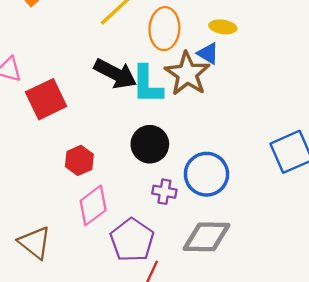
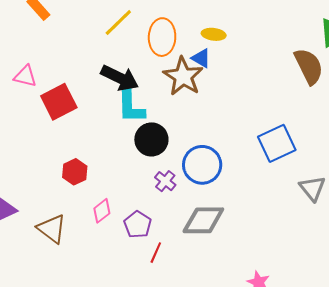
cyan L-shape: (147, 85) -> (131, 106), moved
red hexagon: (79, 160) -> (75, 172), moved
purple cross: (164, 192) -> (165, 181), turned 30
pink diamond: (93, 205) -> (102, 211), moved, size x0.7
purple pentagon: (132, 240) -> (138, 225), size x0.7

